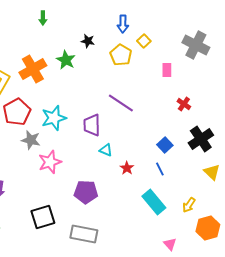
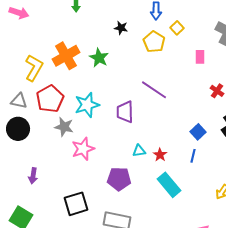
green star: (66, 60) -> (99, 58), moved
cyan triangle: (106, 150) -> (139, 151), moved, turned -32
blue line: (160, 169) -> (193, 156), turned 40
cyan rectangle: (154, 202) -> (169, 185), moved

